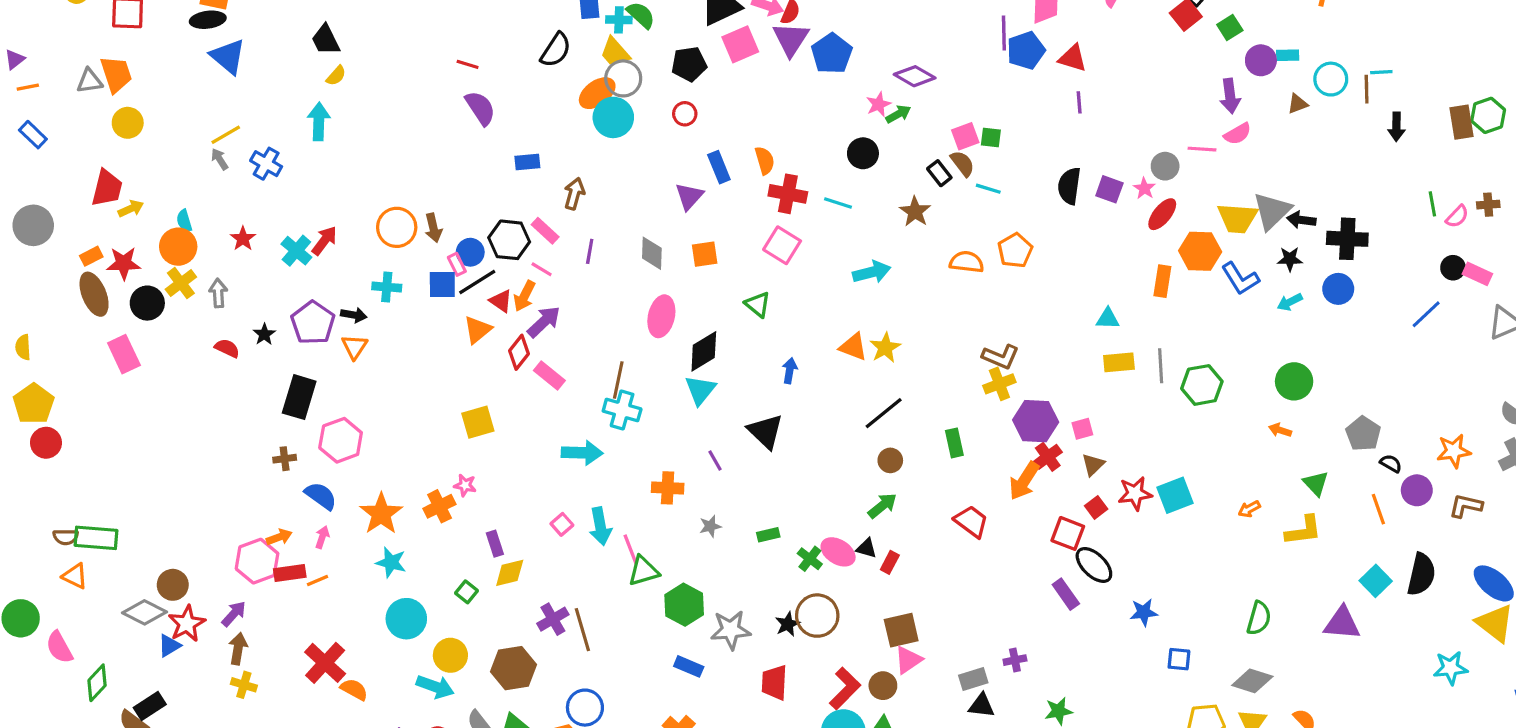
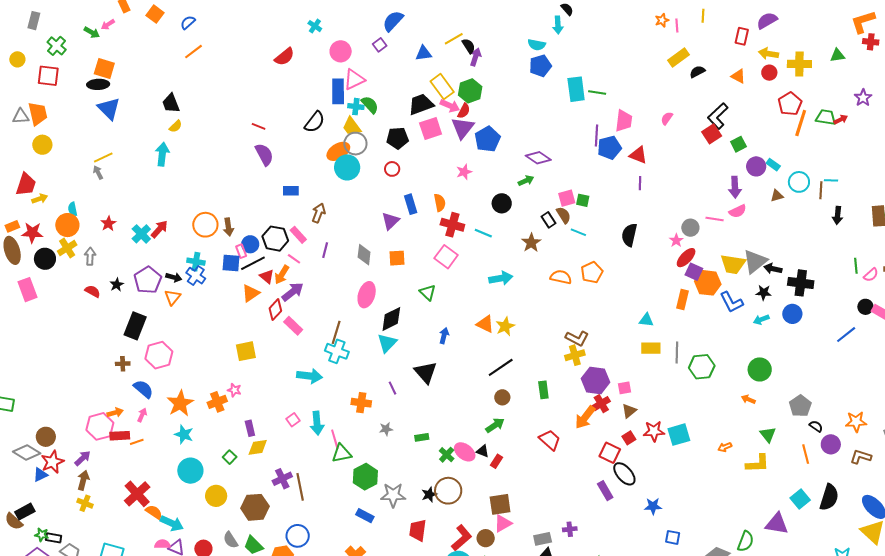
cyan rectangle: (1288, 55) -> (773, 165), turned 32
pink star: (878, 104) -> (464, 172), moved
blue cross: (266, 164) -> (196, 276), moved
purple square: (1109, 189) -> (694, 272), moved
green semicircle: (1259, 618) -> (746, 541), moved
cyan arrow: (435, 687) -> (172, 523), moved

